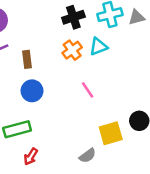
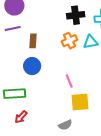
pink line: (88, 90) -> (69, 81), moved
yellow square: (111, 133) -> (80, 102), moved

